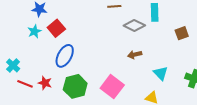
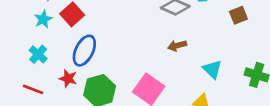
cyan cross: (13, 65) -> (38, 54), moved
red star: (45, 83) -> (68, 78), moved

